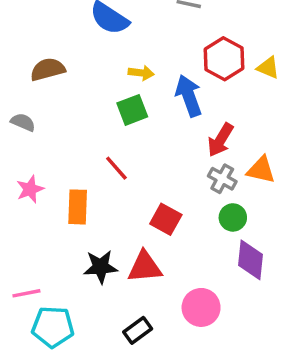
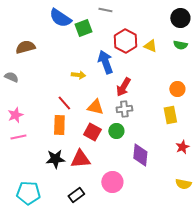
yellow arrow: (141, 73) -> (78, 75), moved
green square: (132, 110) -> (83, 28), moved
orange triangle: (261, 170) -> (95, 107), moved
gray cross: (222, 179) -> (124, 109), turned -35
orange rectangle: (78, 207) -> (59, 125), moved
green circle: (233, 217) -> (116, 131), moved
pink line: (26, 293) -> (18, 137), moved

